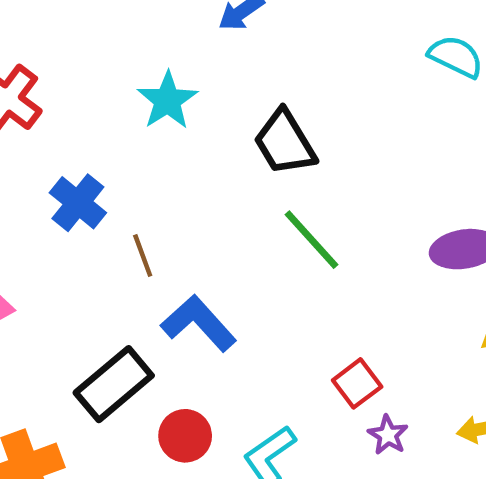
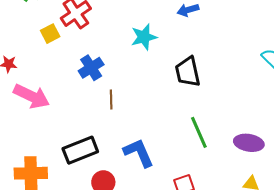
green line: (312, 240) -> (199, 132), moved
blue L-shape: (199, 323) -> (139, 153), moved

